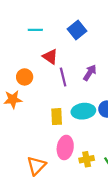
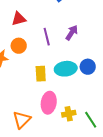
red triangle: (50, 57) -> (19, 19), moved, turned -49
orange circle: (25, 77) -> (19, 46), moved

